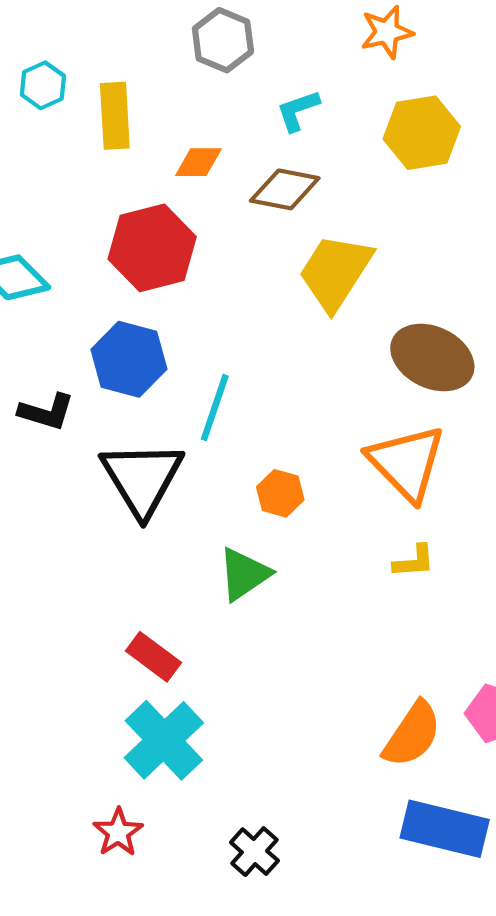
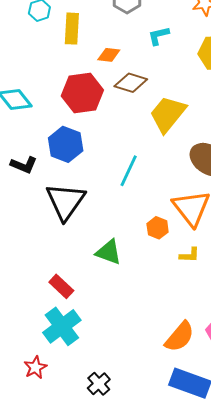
brown diamond: (285, 189) -> (131, 83), moved
cyan line: (215, 408) -> (129, 171), moved
orange hexagon: (280, 493) -> (158, 228), moved
green triangle: (244, 574) -> (109, 252), turned 48

